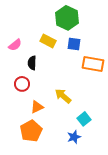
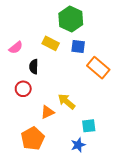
orange rectangle: (93, 64) -> (98, 68), turned 30
orange triangle: (37, 107) -> (47, 112), moved
cyan square: (84, 119) -> (89, 126), turned 32

